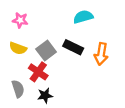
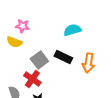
pink star: (20, 20) -> (22, 26), moved
yellow semicircle: (18, 48) -> (14, 42), moved

